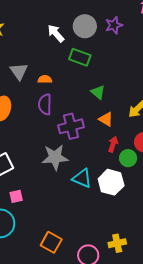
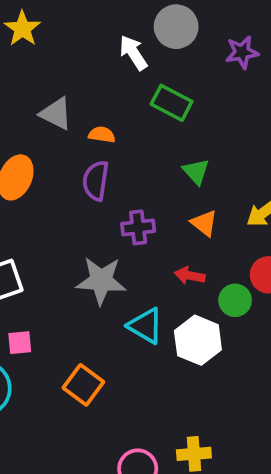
gray circle: (85, 26) -> (176, 27), moved
gray triangle: (19, 71) -> (56, 114), turned -36
purple cross: (71, 126) -> (138, 227), size x0.7
red arrow: (113, 144) -> (190, 276), moved, turned -105
orange square: (51, 242) -> (83, 385), moved

